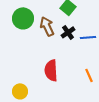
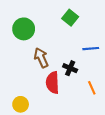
brown arrow: (47, 26) -> (41, 58), moved
black cross: (68, 32) -> (70, 68), moved, turned -32

